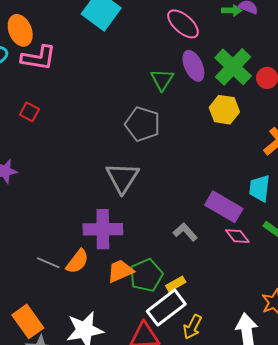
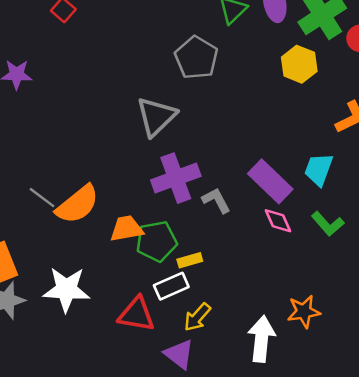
purple cross: (103, 229) -> (176, 178), moved, turned -33
orange semicircle: (77, 261) -> (78, 204), size x1.4
white rectangle: (166, 308) -> (171, 286), size x0.7

